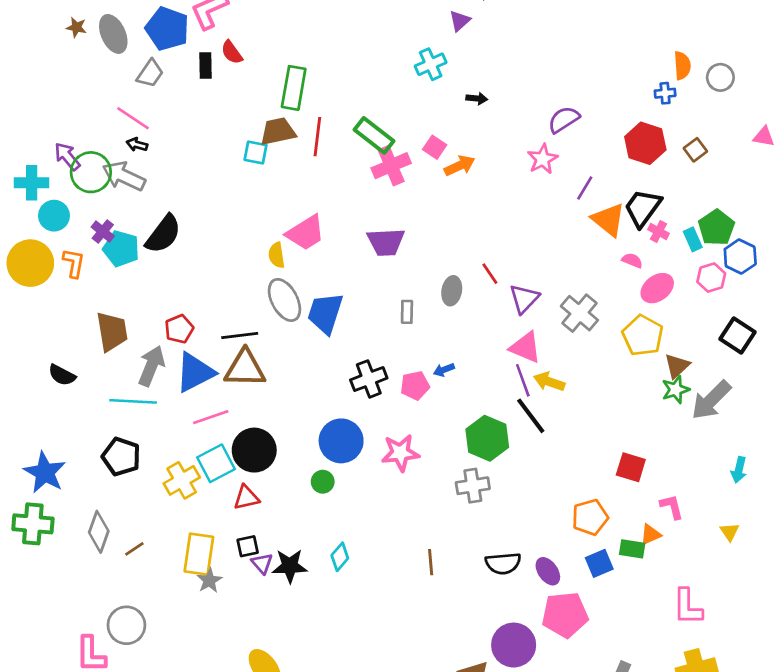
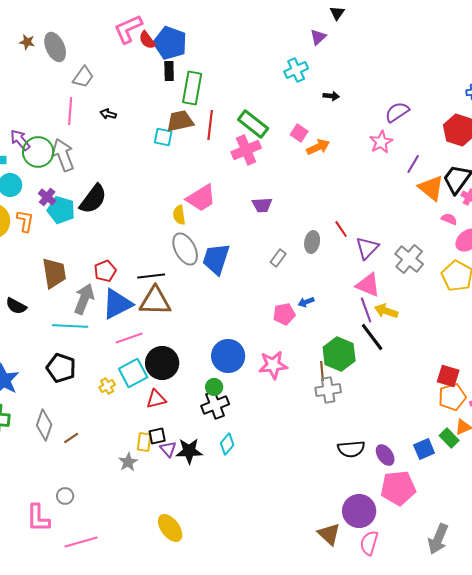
blue pentagon: (167, 29) -> (170, 43), moved
red semicircle: (232, 52) -> (147, 40), moved
black rectangle: (205, 66) -> (169, 71), moved
pink line: (133, 118) -> (70, 111), turned 60
black arrow: (137, 145) -> (108, 114), moved
pink cross: (391, 166) -> (246, 150), moved
gray arrow: (124, 176) -> (63, 155), turned 44
purple trapezoid: (386, 242) -> (262, 205), size x0.7
gray rectangle: (407, 312) -> (278, 258), turned 36
black cross: (369, 379) -> (215, 405), moved
yellow cross: (182, 480) -> (107, 386), size x0.6
orange pentagon: (590, 517) -> (452, 397), moved
green rectangle: (632, 549) -> (449, 438), turned 36
yellow rectangle: (199, 554) -> (144, 442), moved, size x0.6
brown line: (431, 562) -> (322, 371), moved
gray circle: (126, 625) -> (65, 496), size x0.6

